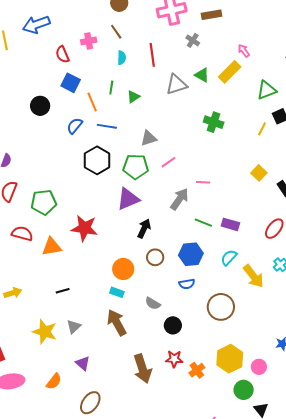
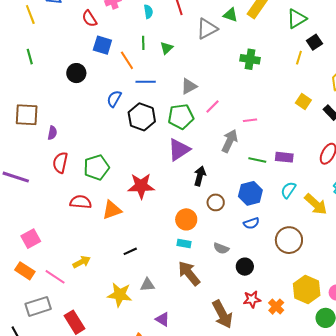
blue semicircle: (75, 126) -> (114, 99), moved
gray triangle: (74, 327) -> (147, 285), turned 49

